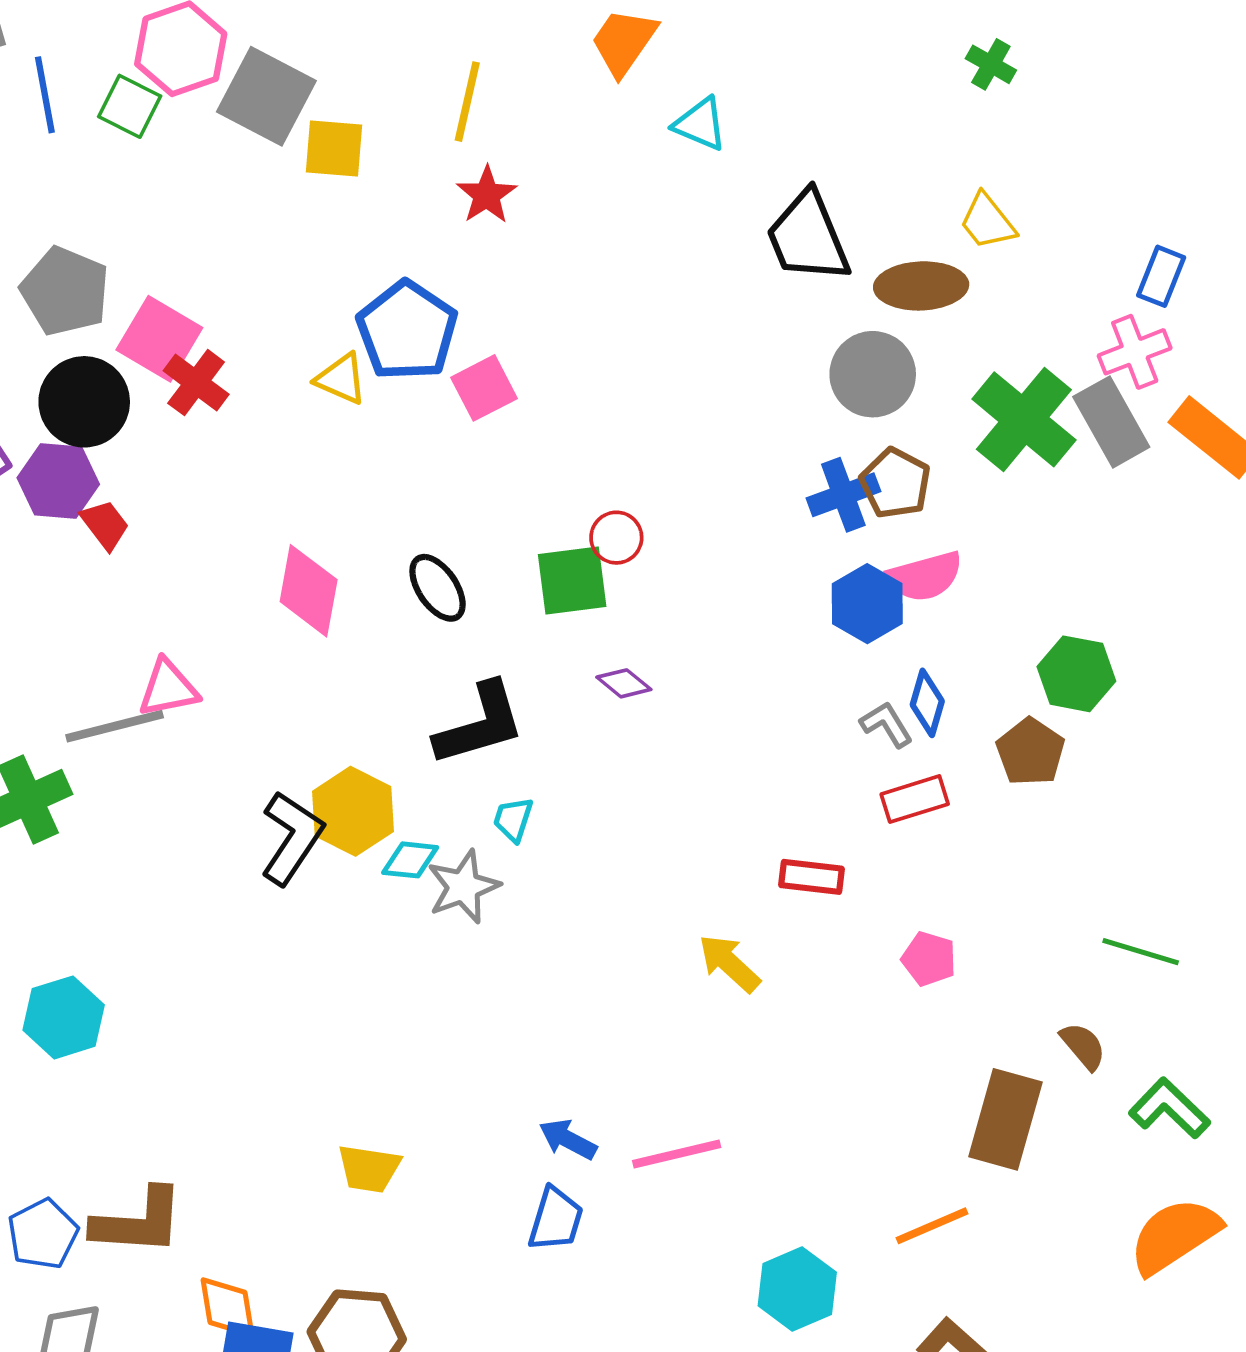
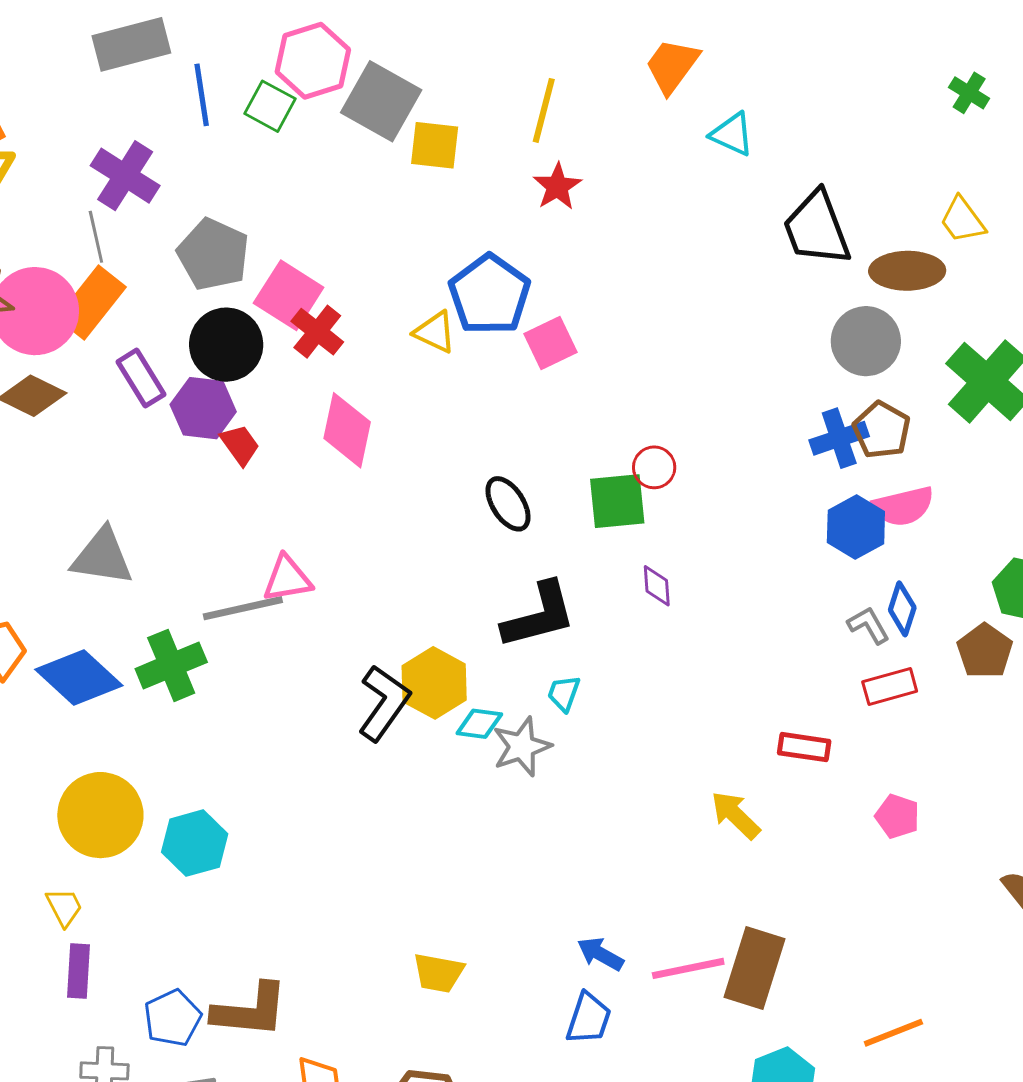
pink diamond: (309, 591) -> (347, 430), moved
purple diamond: (624, 683) -> (657, 586), turned 45
brown rectangle: (1005, 1119) -> (754, 968), moved

